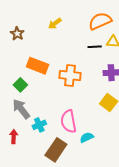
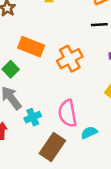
orange cross: (70, 75) -> (70, 59), turned -35

